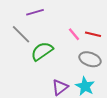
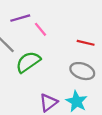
pink line: (74, 34) -> (41, 29), moved

